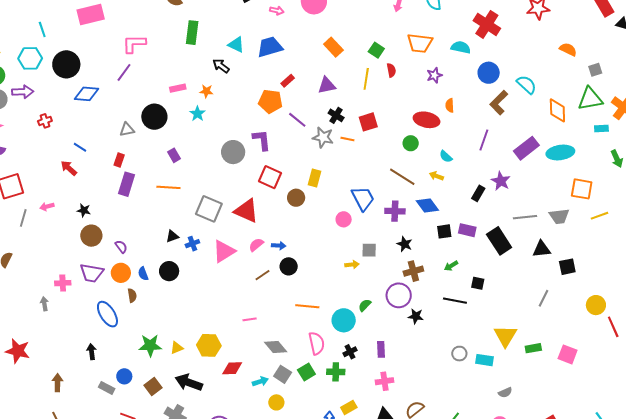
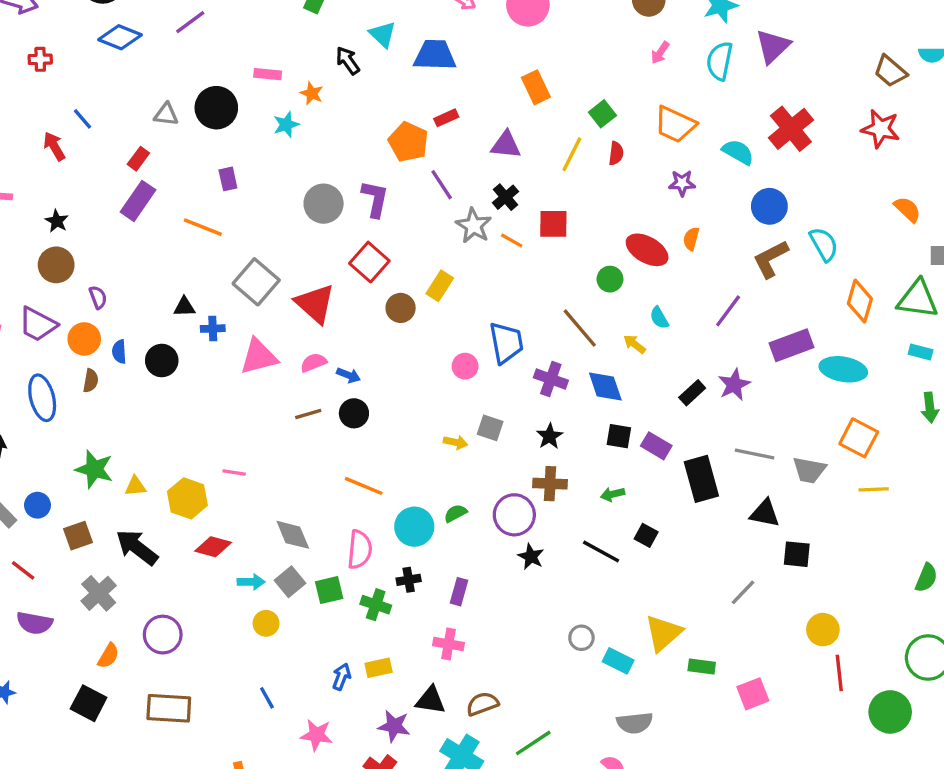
pink line: (250, 319) -> (234, 472), moved
pink square: (568, 354) -> (753, 694), turned 30
gray semicircle: (505, 393) -> (635, 723), size x1.5

